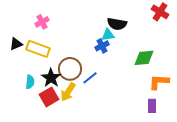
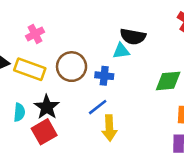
blue cross: (102, 46) -> (104, 76), moved, turned 32
brown circle: (70, 69) -> (72, 67), moved
yellow arrow: (68, 92) -> (109, 128), moved, turned -36

